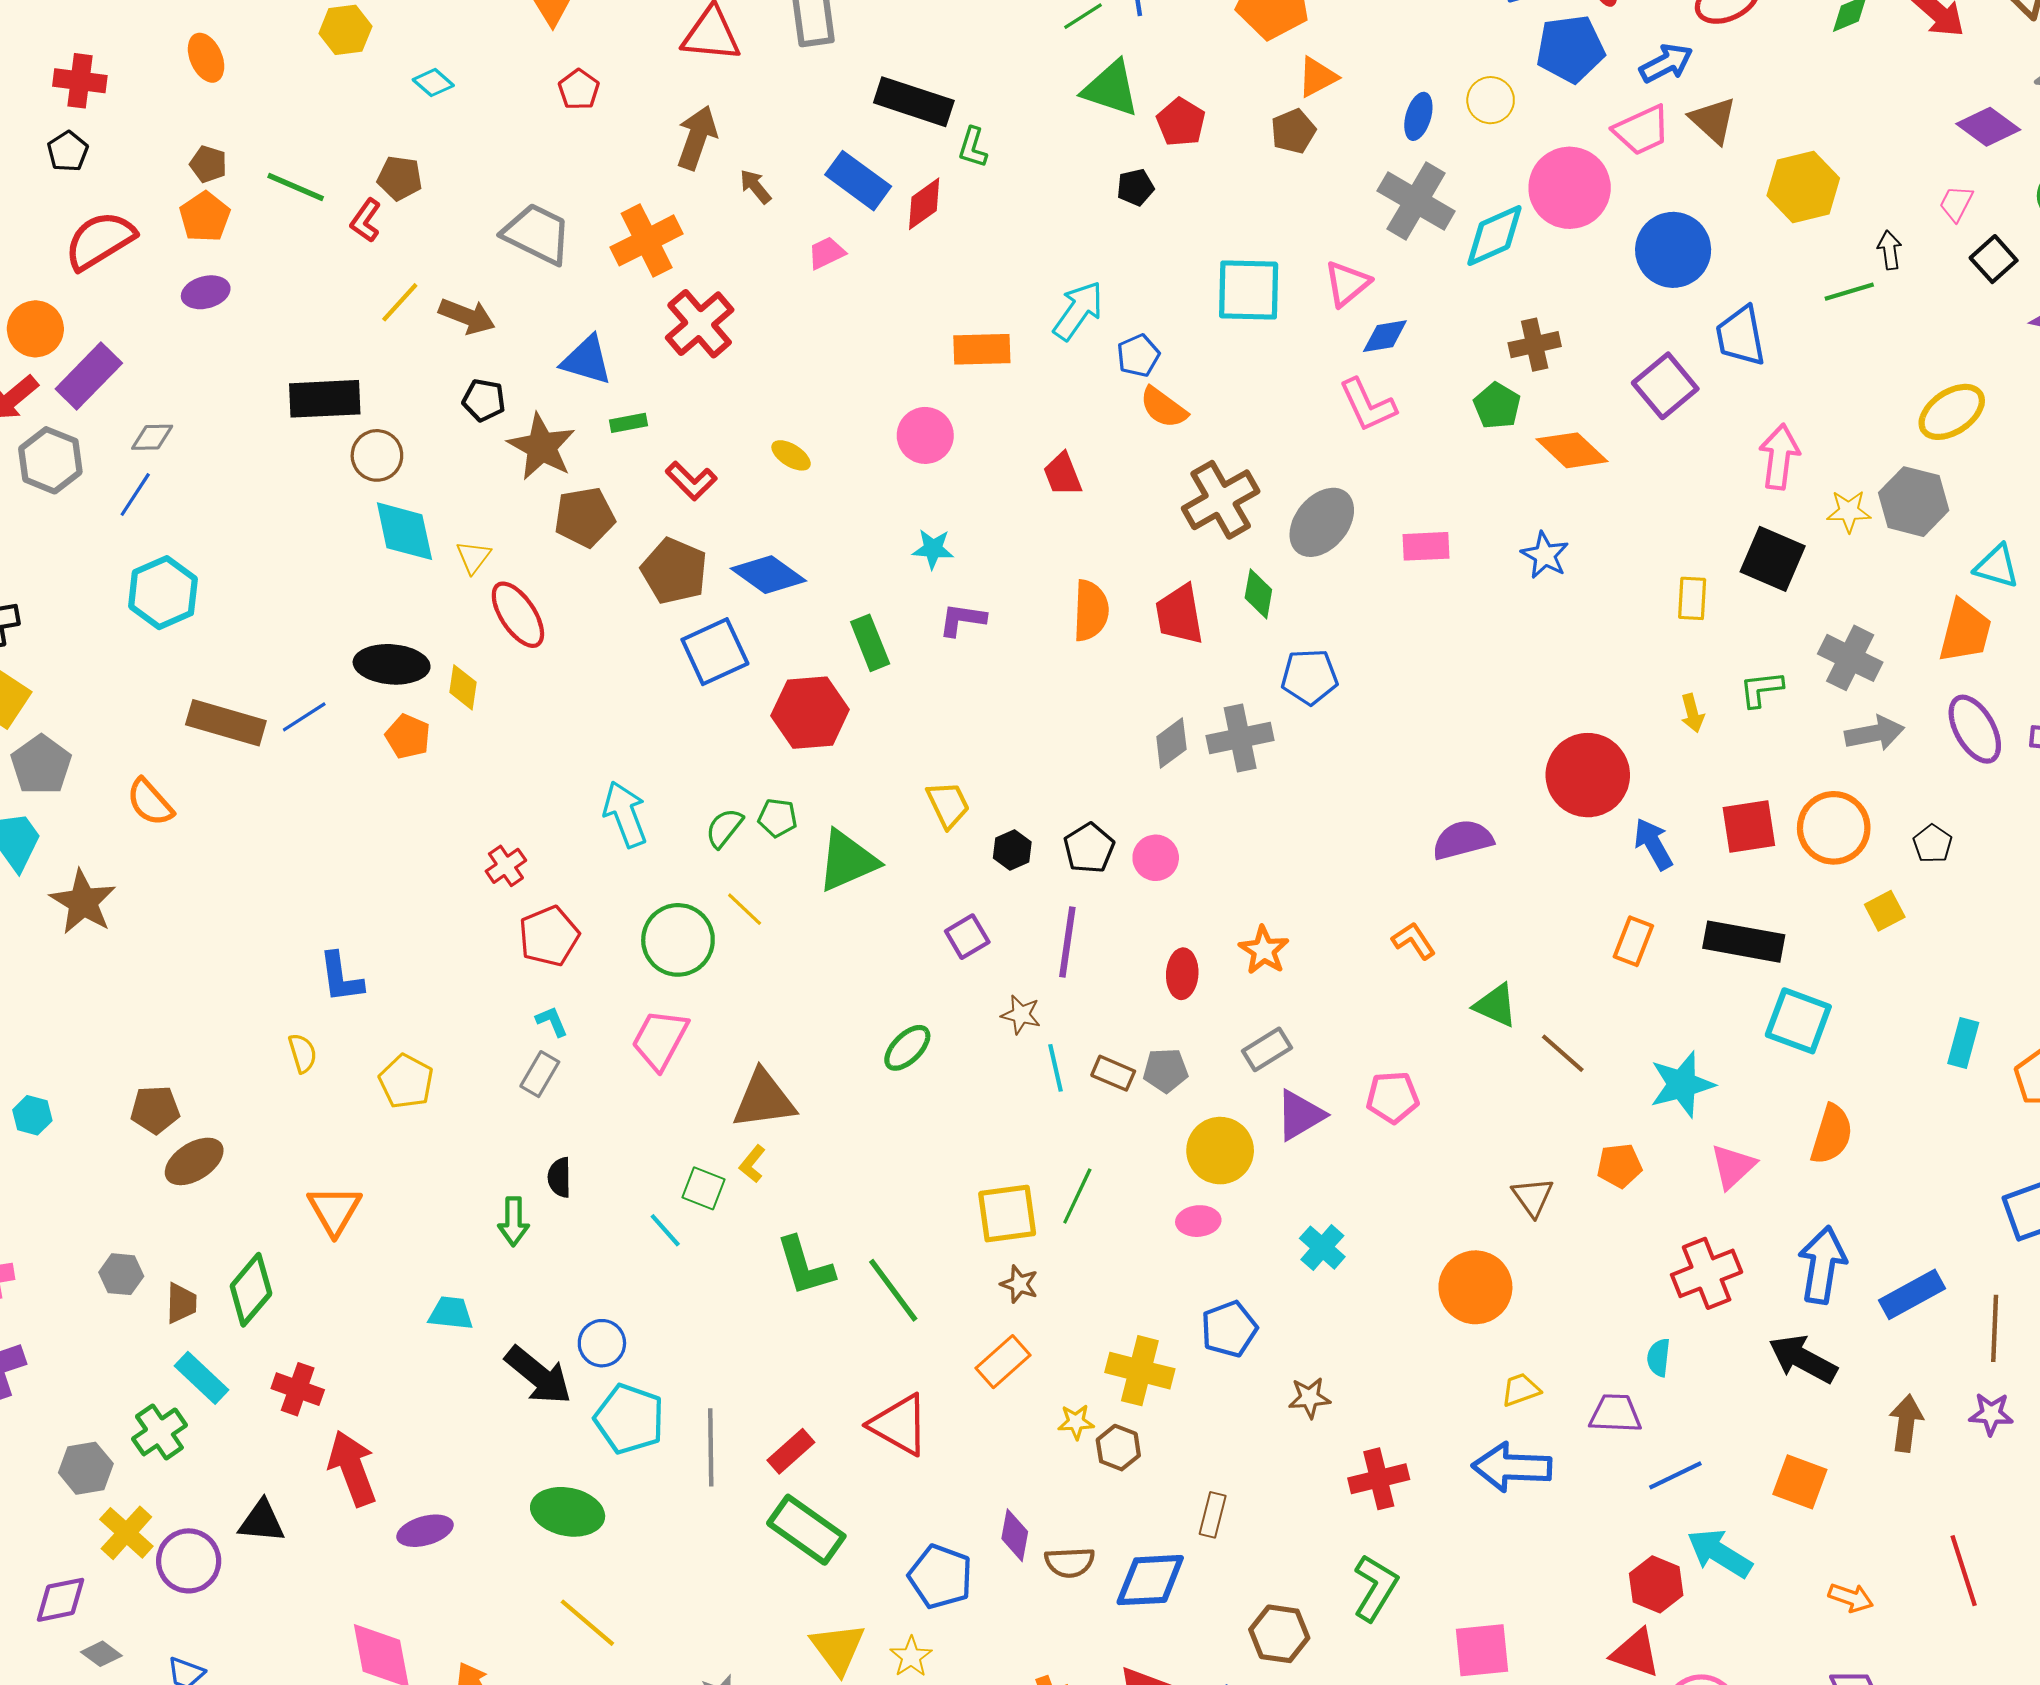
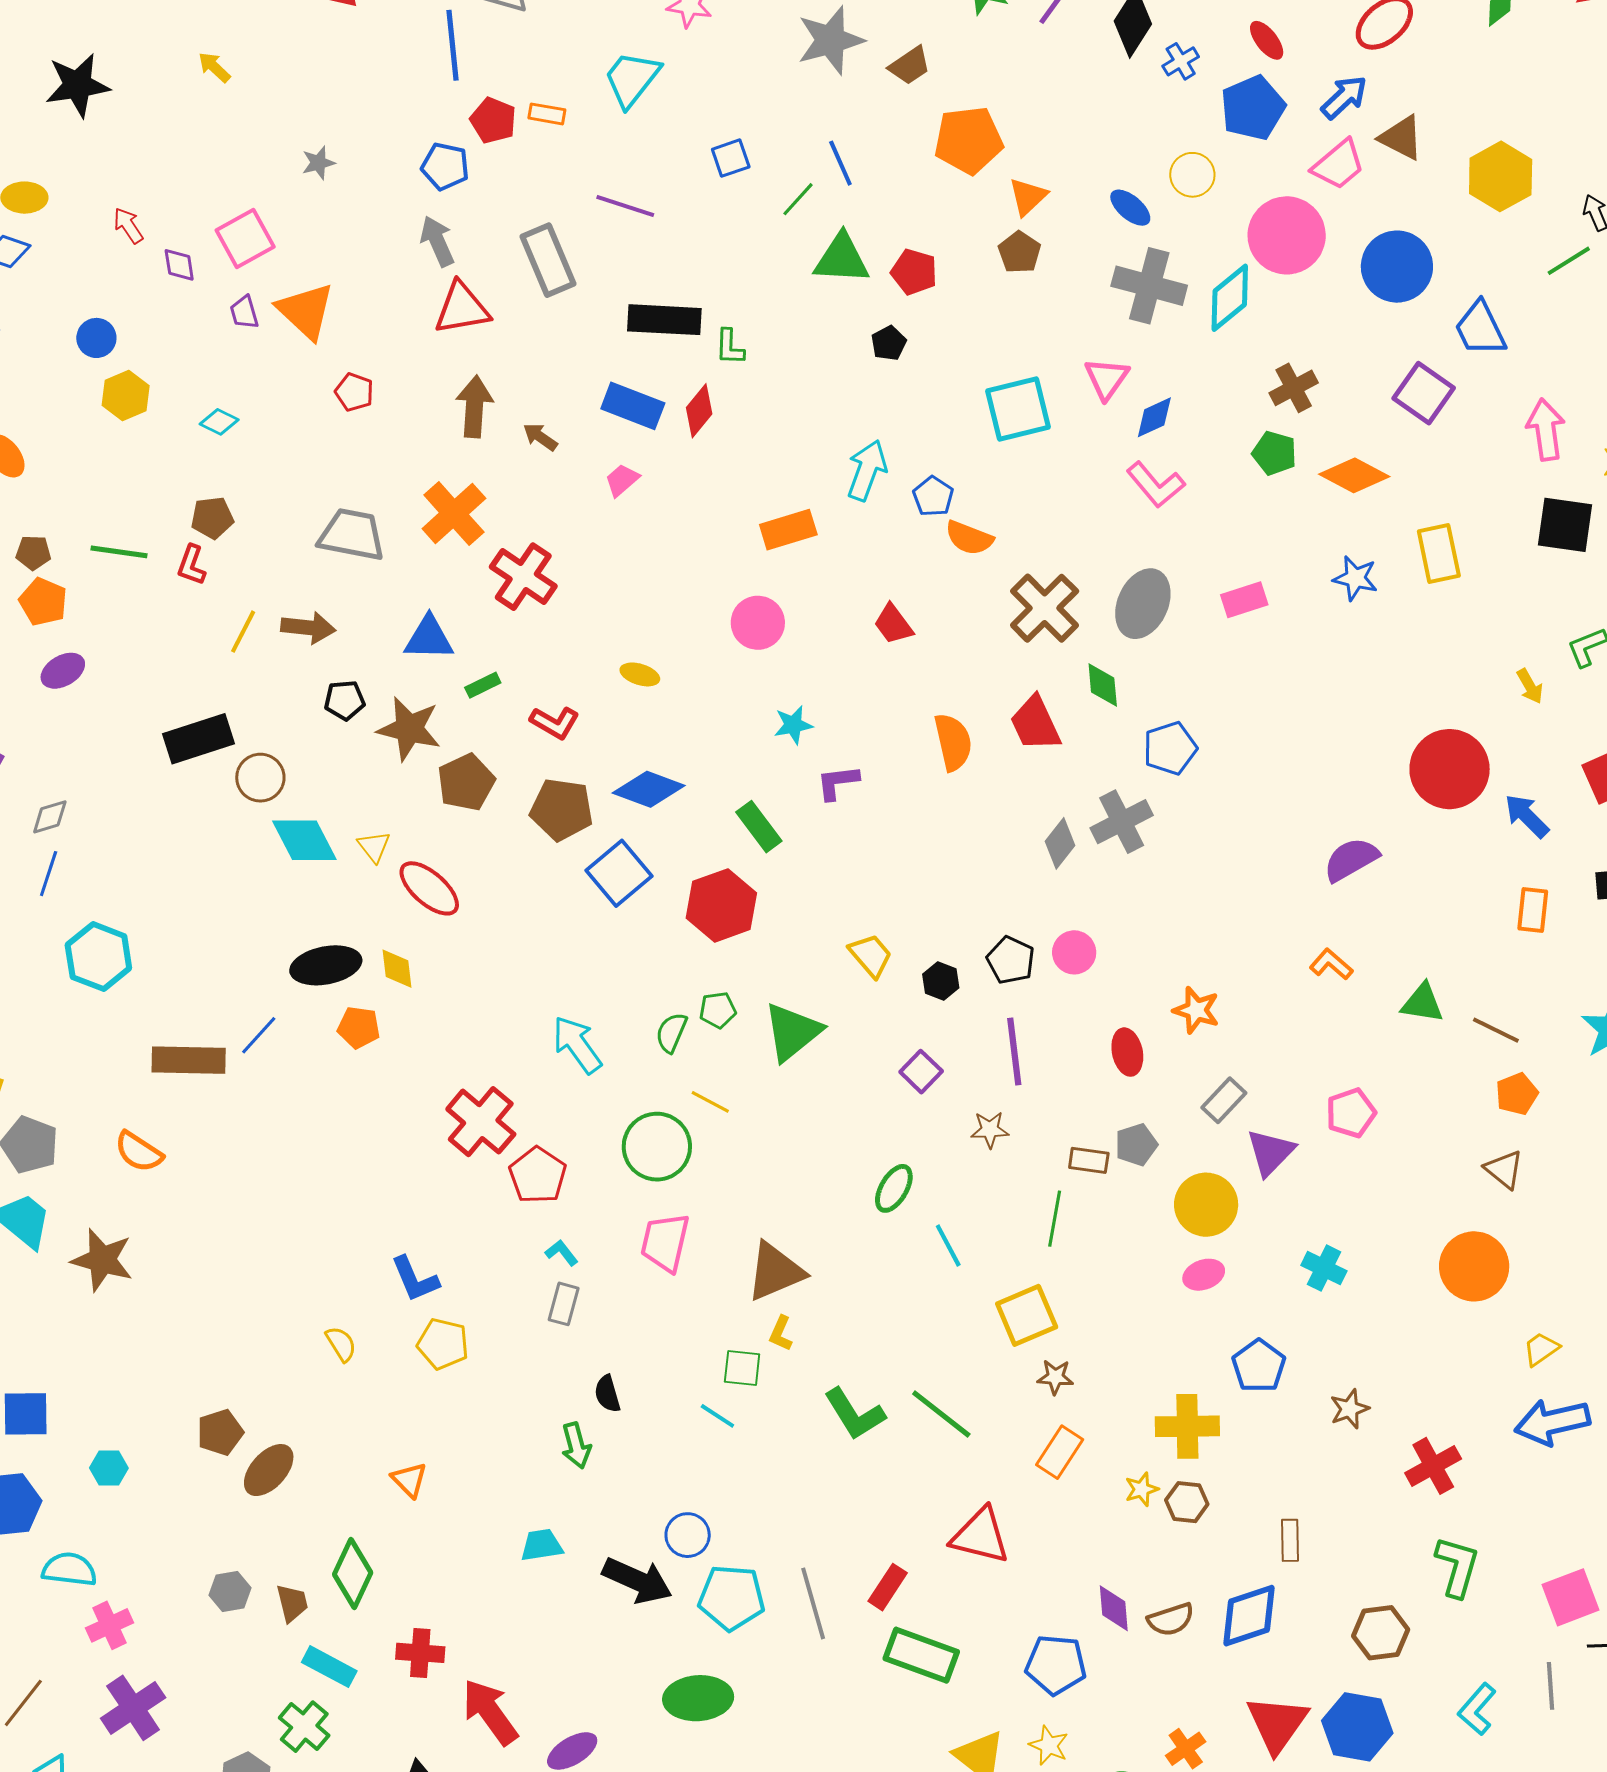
blue ellipse: (1418, 116) -> (1130, 208), turned -51
yellow rectangle: (1692, 598) -> (1439, 553), moved, size x1.4
red cross: (506, 866) -> (481, 1122), size x1.8
blue L-shape: (341, 977) -> (415, 1279), moved
cyan line: (1055, 1068) -> (948, 1245), moved
orange pentagon: (1619, 1166) -> (1517, 1094), moved
green line: (1077, 1196) -> (1055, 1219), moved
orange triangle: (334, 1210) -> (409, 1480), size x0.7

